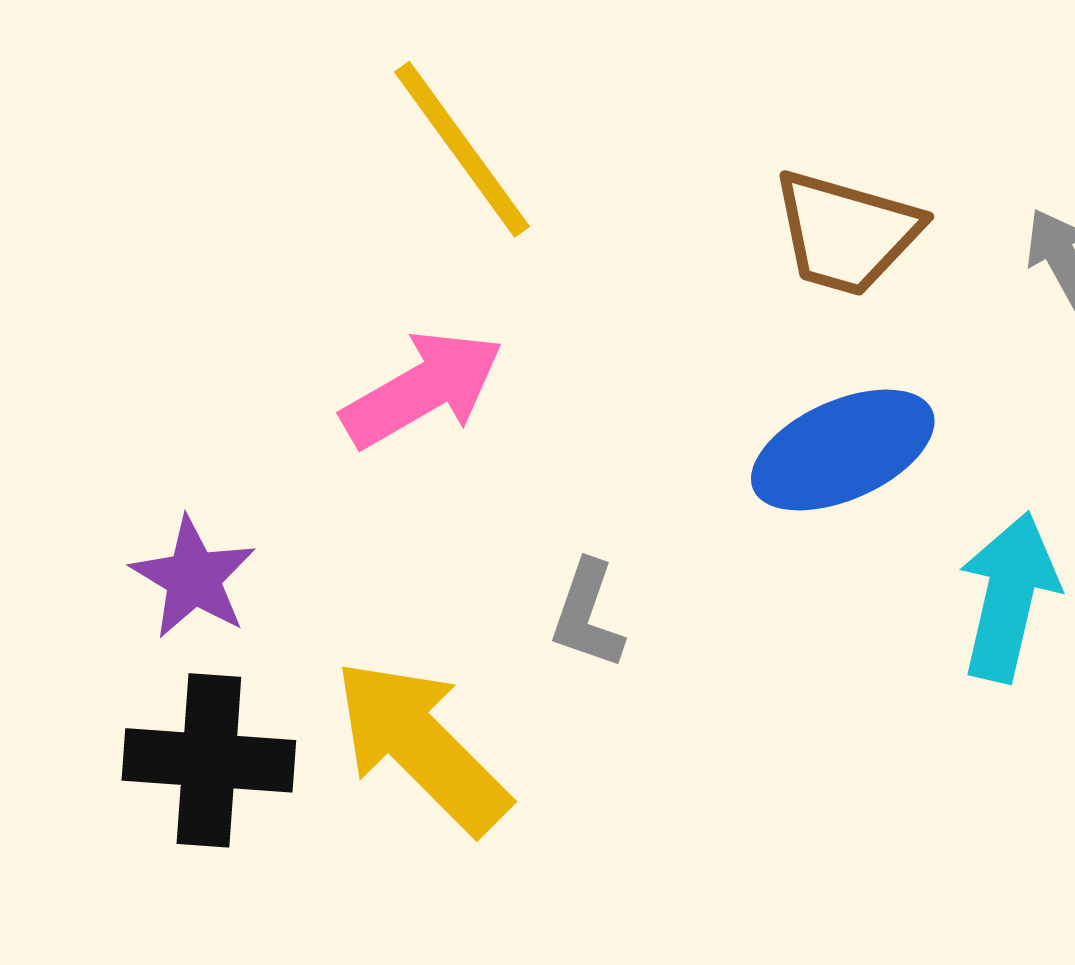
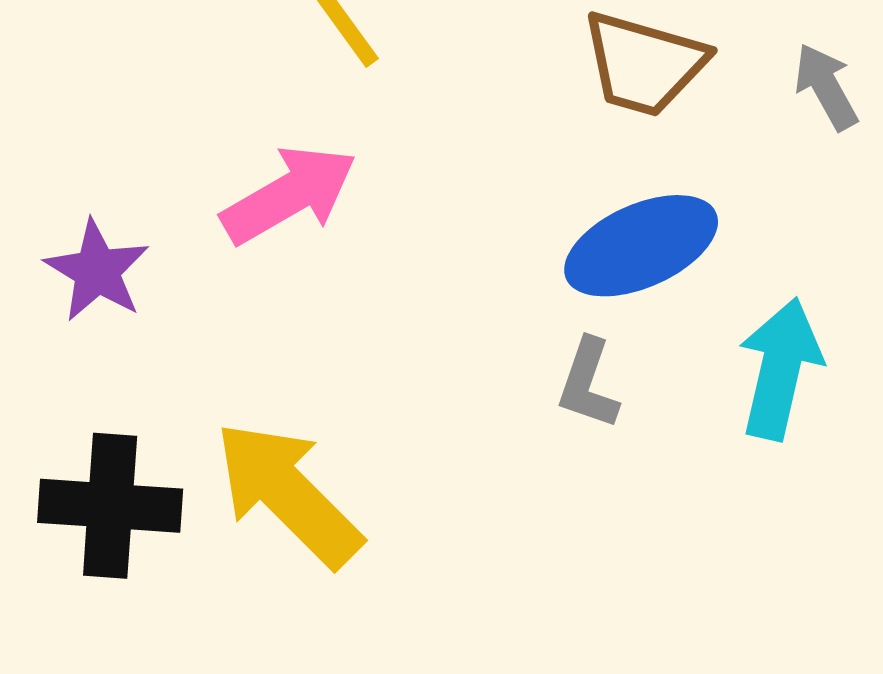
purple star: (193, 578) -> (97, 271), moved
gray L-shape: (587, 615) -> (588, 384), moved

